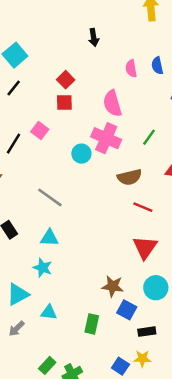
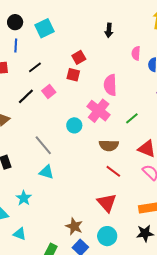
pink semicircle: (131, 69) -> (136, 53), moved
black line: (14, 88) -> (35, 67), moved
cyan circle: (81, 154) -> (74, 125), moved
cyan triangle: (49, 238) -> (47, 172), moved
red triangle: (145, 247) -> (107, 203), turned -30

